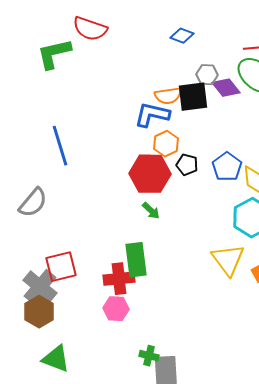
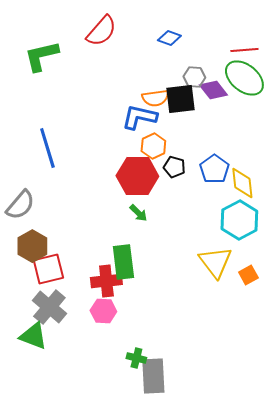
red semicircle: (90, 29) -> (101, 31), moved, turned -68
gray cross: (40, 287) -> (49, 307), moved
brown hexagon: (39, 312) -> (32, 246), moved
green triangle: (56, 359) -> (33, 336), moved

